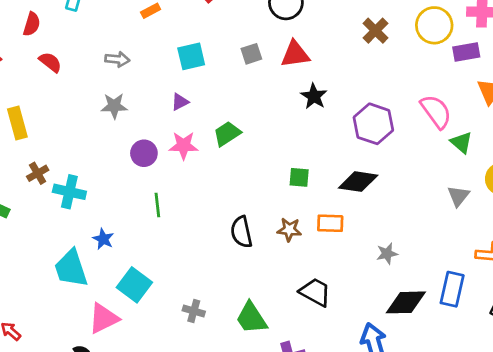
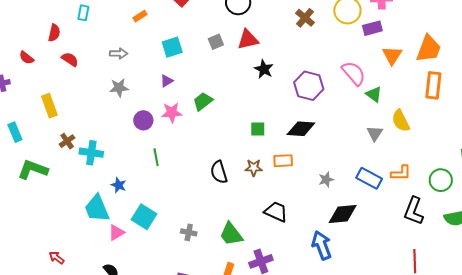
blue rectangle: (452, 289) -> (369, 178), moved, turned -70
pink triangle: (104, 318) -> (116, 233), moved, size x0.7

